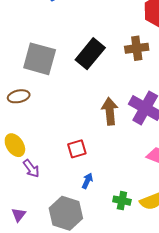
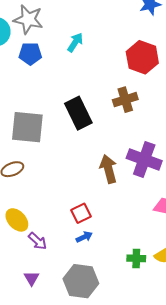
black rectangle: (90, 54) -> (78, 113), turned -56
blue arrow: (87, 181) -> (84, 237), moved, turned 49
purple triangle: (19, 215) -> (31, 278), moved

